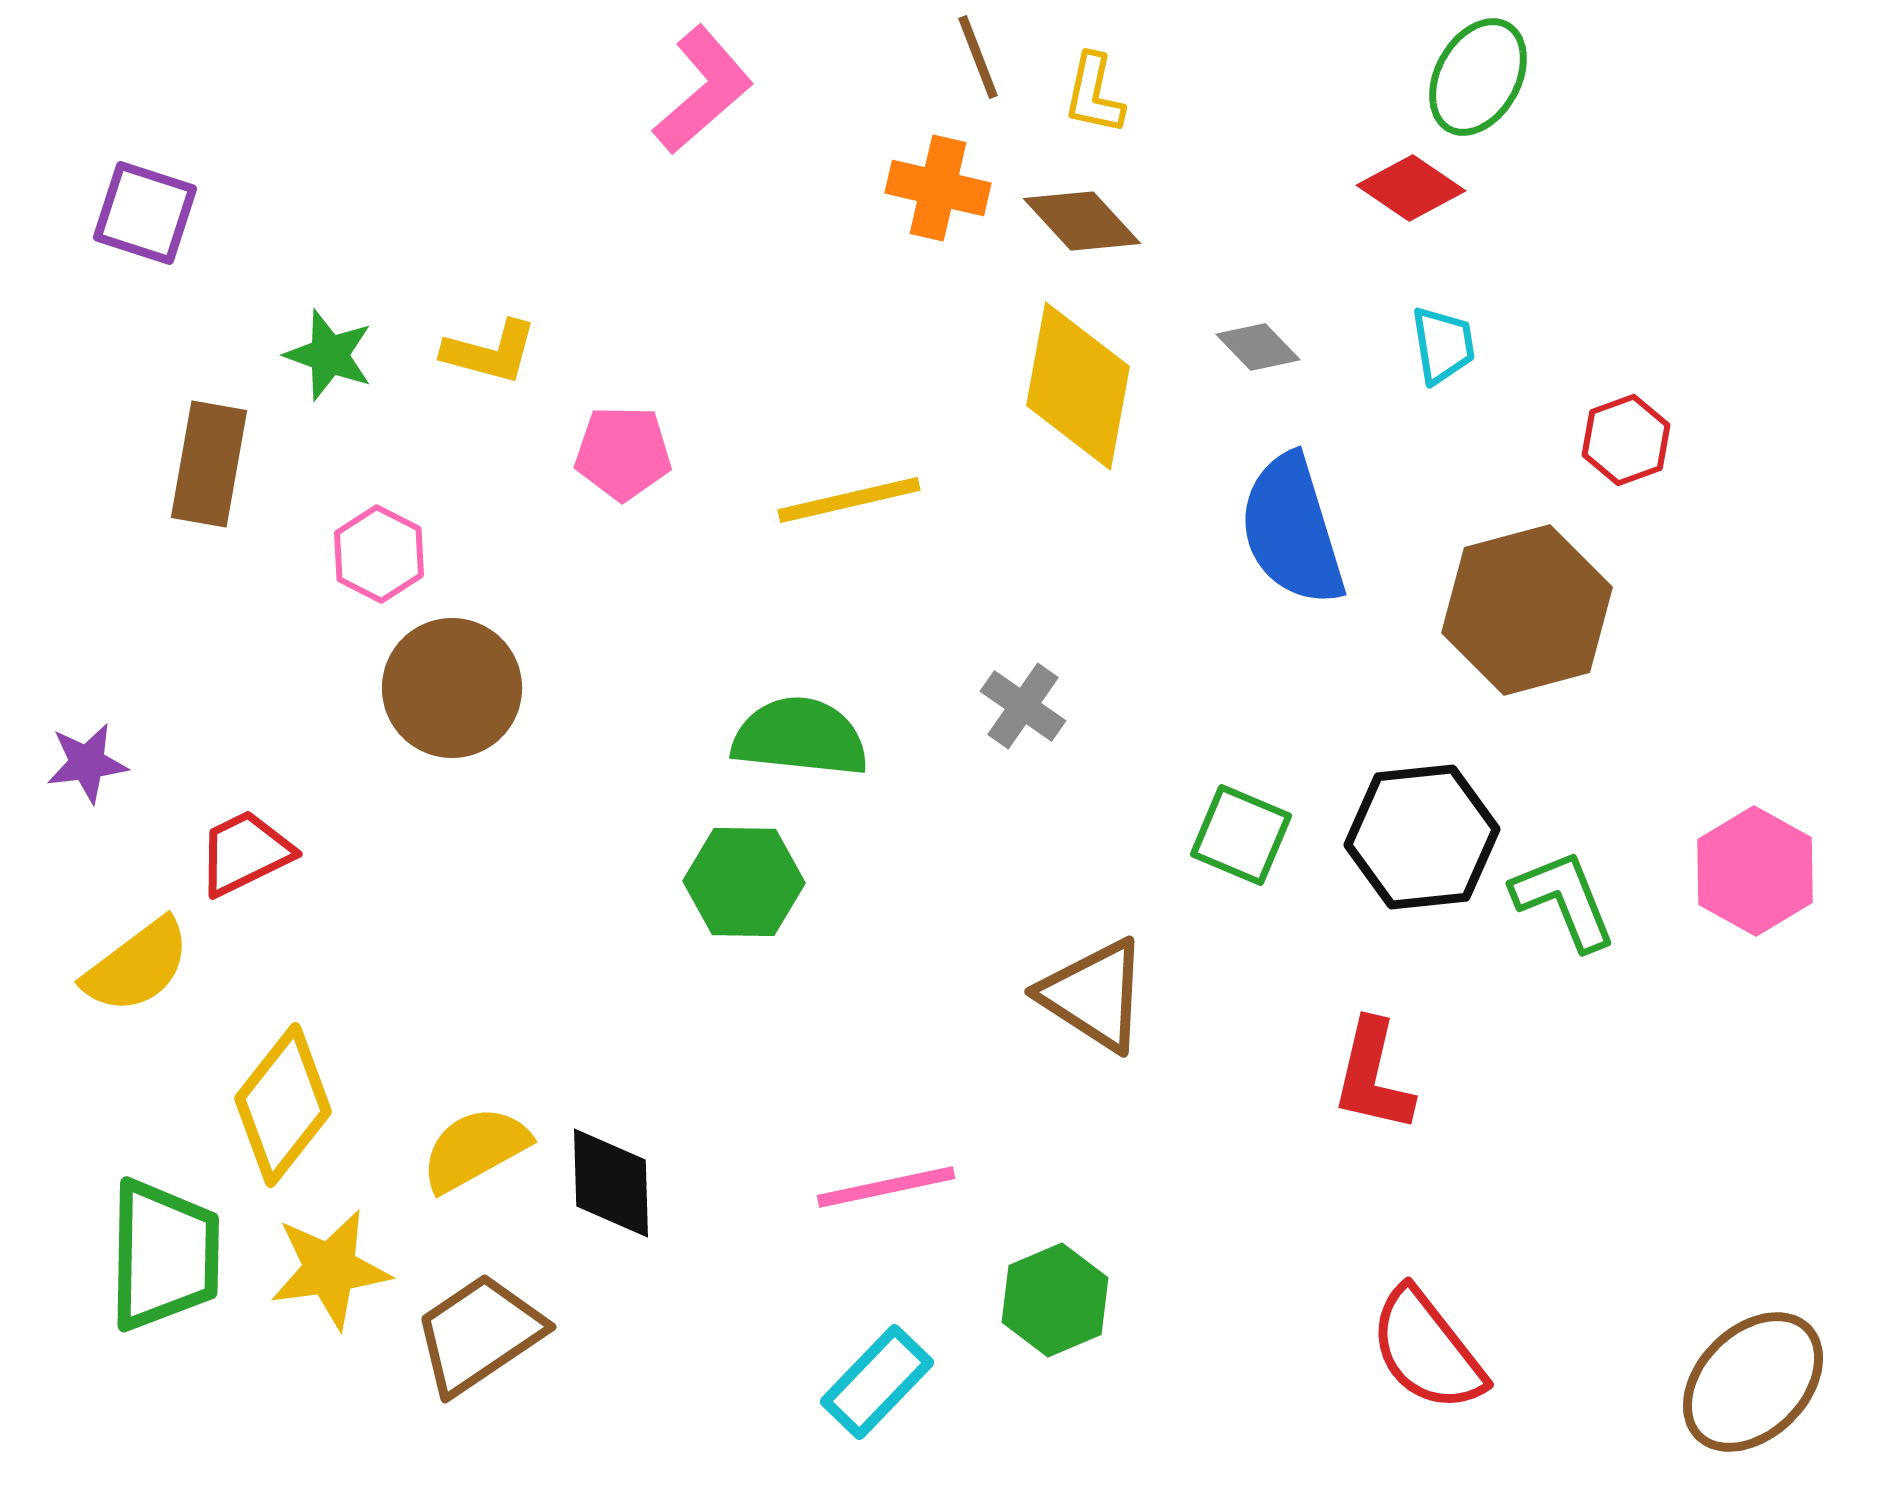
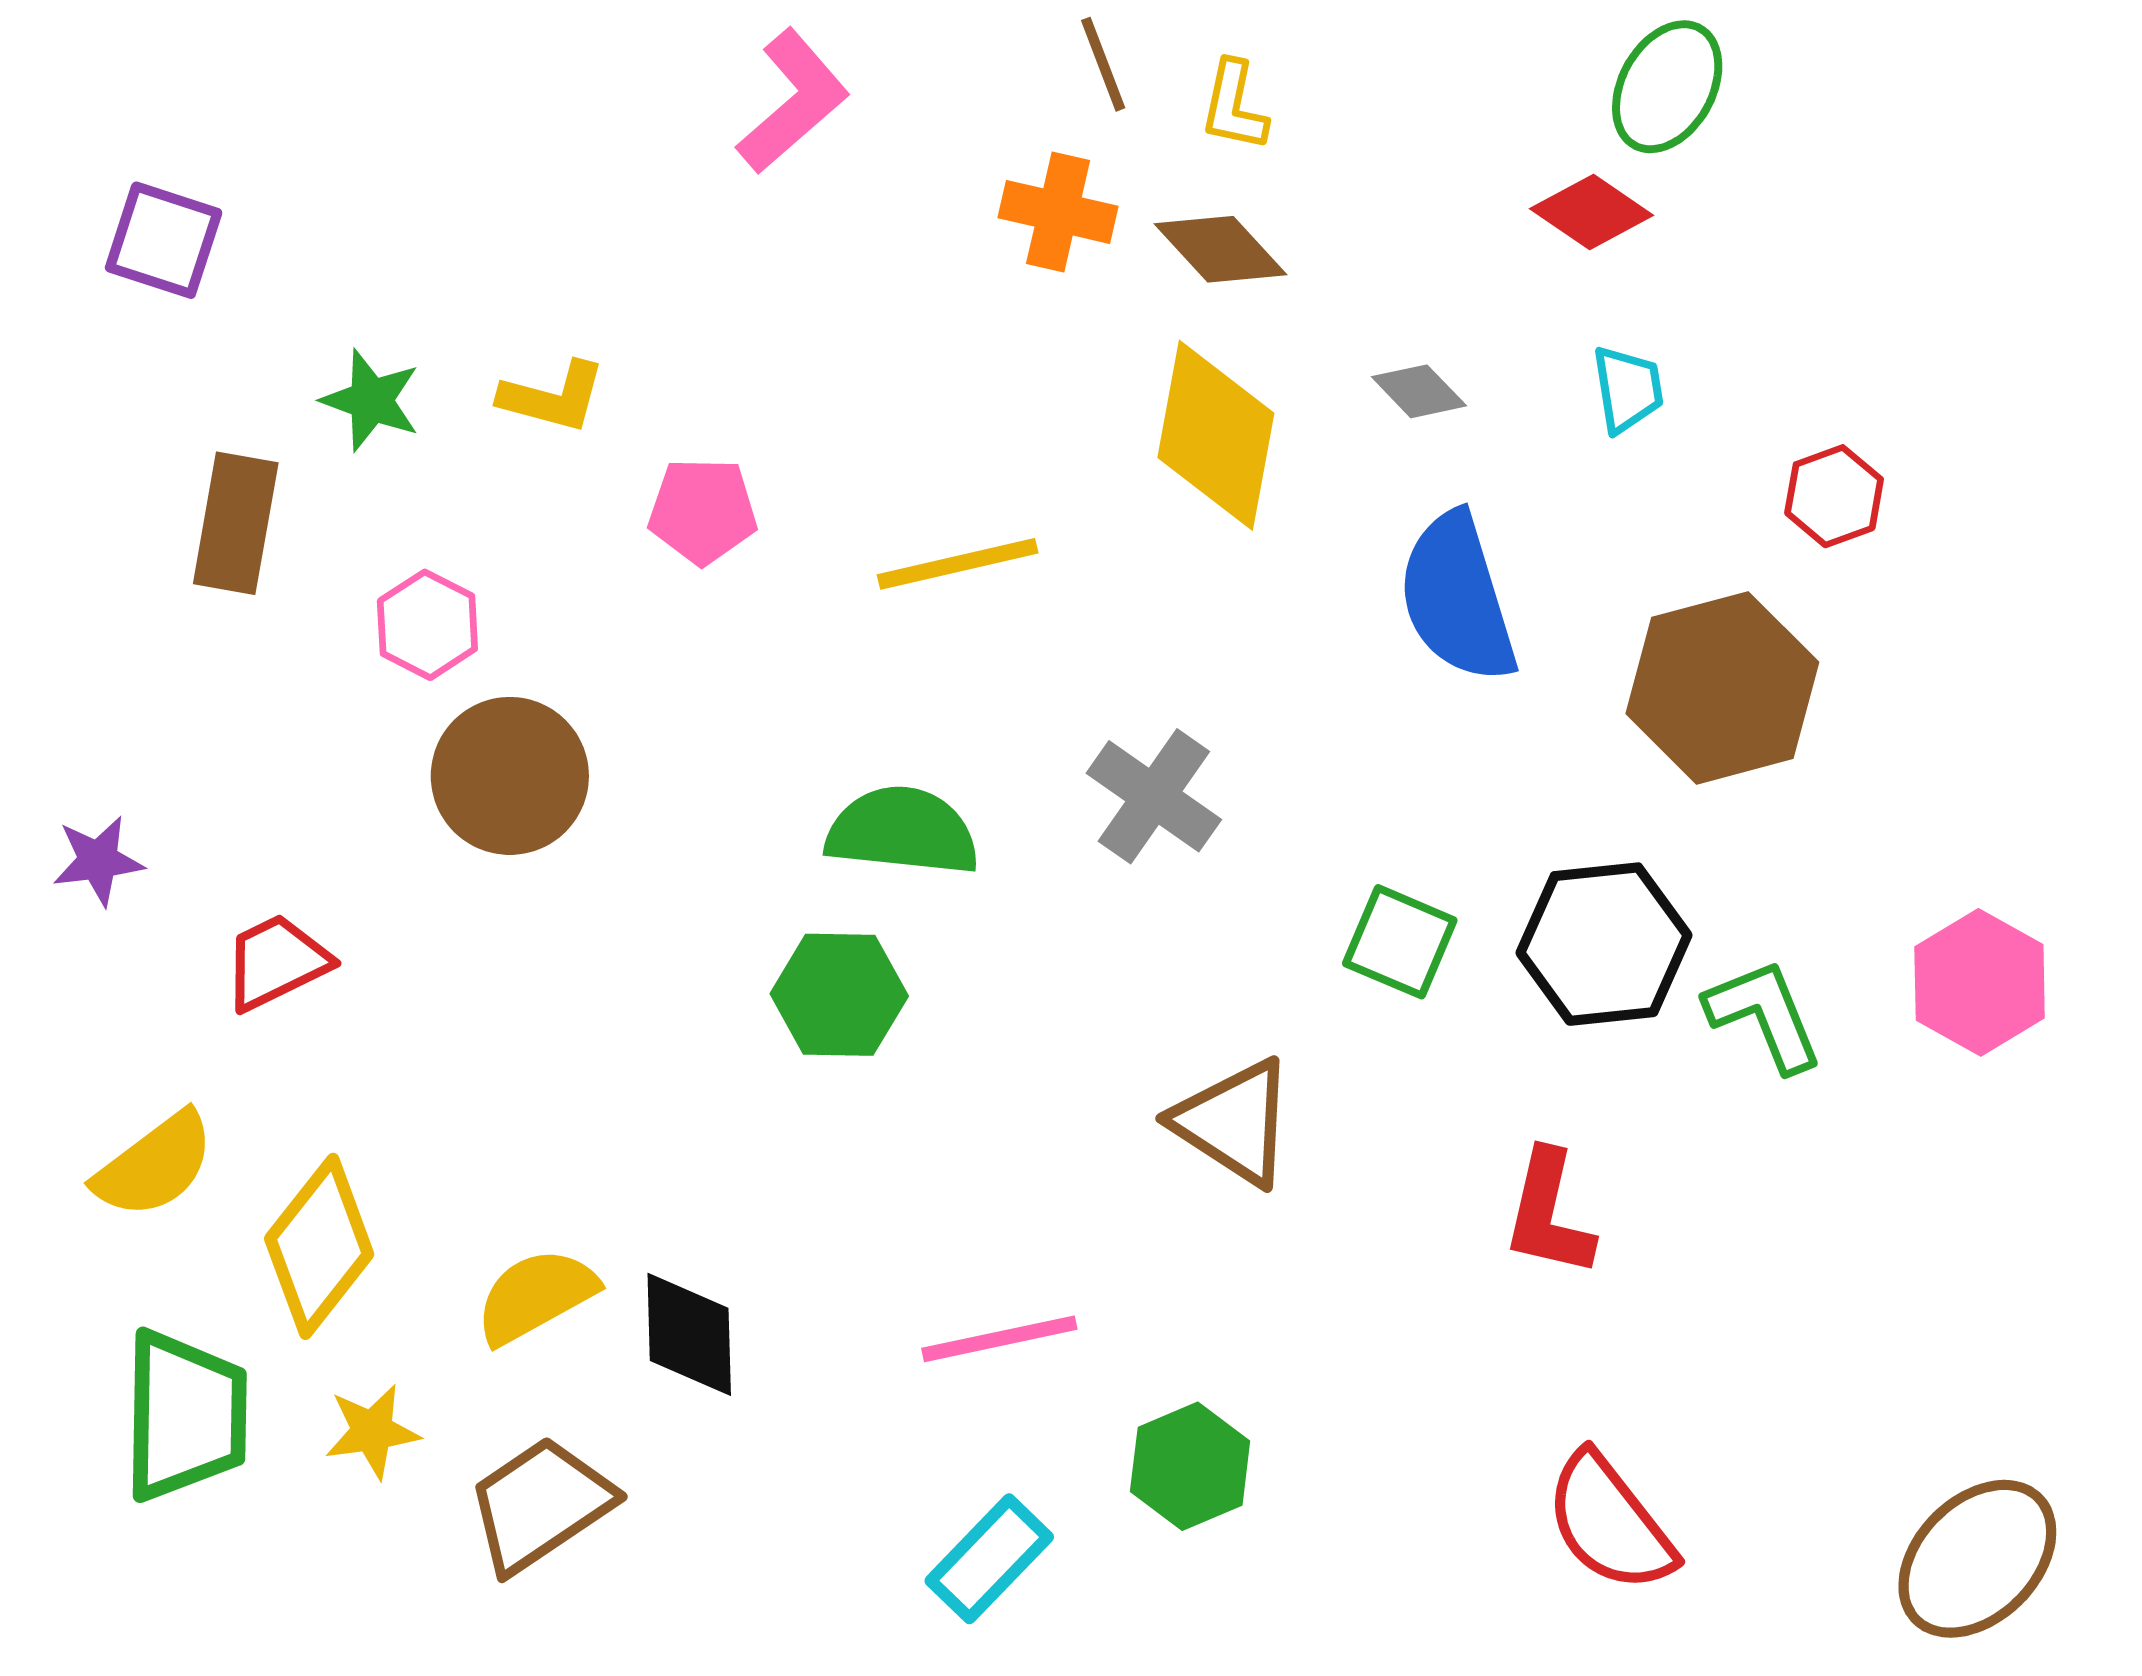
gray cross: (1023, 706) -> (1154, 796), size x1.4
yellow semicircle: (137, 966) -> (155, 1165), moved
yellow star: (330, 1269) -> (372, 1431), size x0.7

